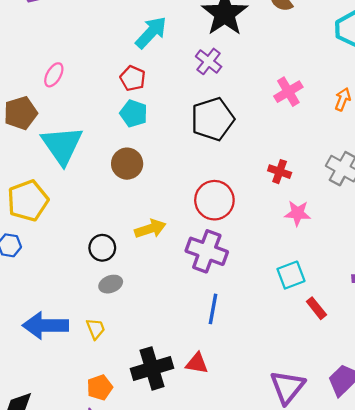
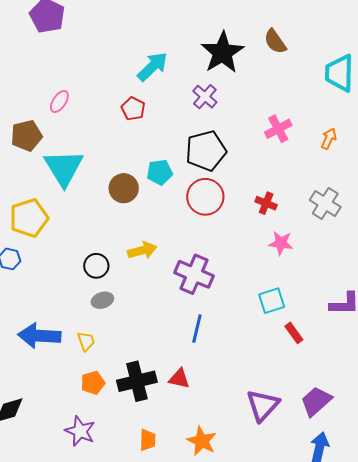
cyan pentagon: (134, 113) -> (160, 172), moved, turned -30
red circle: (214, 200) -> (205, 197), moved
orange pentagon: (100, 387) -> (93, 383), moved

